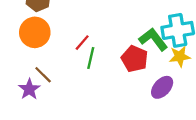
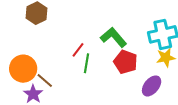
orange circle: (35, 32) -> (23, 69), moved
green L-shape: (153, 39) -> (114, 37), moved

